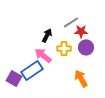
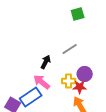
red star: (81, 31) -> (80, 87), moved
yellow cross: (64, 48) -> (69, 81), moved

